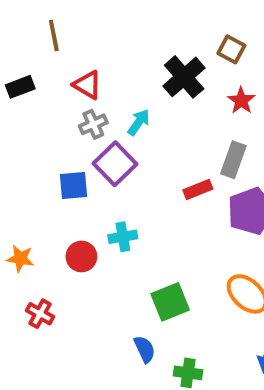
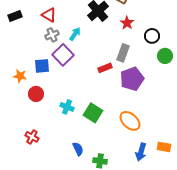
cyan cross: (123, 237) -> (67, 107), moved, turned 32
red circle: (81, 256) -> (36, 94), moved
orange star: (20, 258) -> (20, 76), moved
green square: (170, 302) -> (93, 113), moved, turned -36
red cross: (40, 314) -> (32, 137), moved

